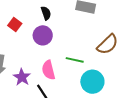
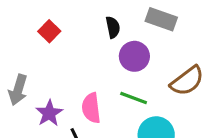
black semicircle: (46, 13) -> (113, 27), moved
purple circle: (43, 35) -> (134, 56), moved

